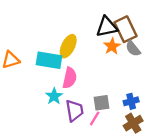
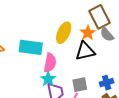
black triangle: (107, 27) -> (85, 51), moved
yellow ellipse: (68, 46) -> (64, 33), moved
cyan star: (54, 96) -> (48, 79), moved

